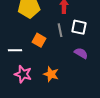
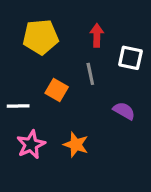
white square: (79, 27) -> (130, 58), moved
pink star: (23, 74) -> (31, 145), turned 30

